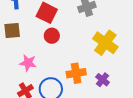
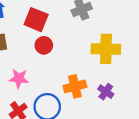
yellow cross: (105, 43) -> (106, 49), turned -30

